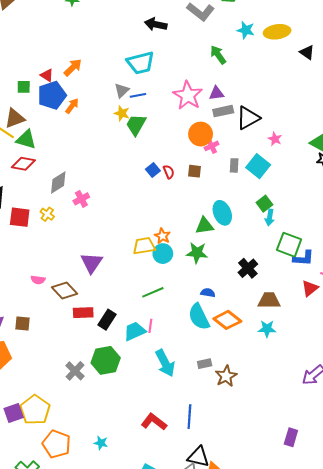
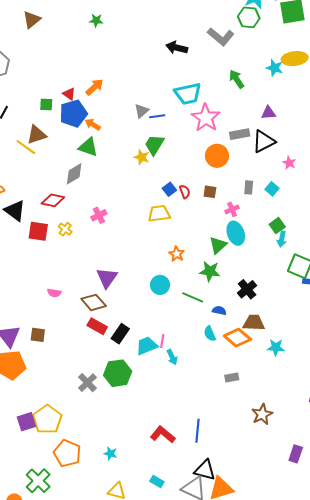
cyan star: (246, 30) -> (275, 68), moved
cyan trapezoid: (141, 63) -> (188, 94), moved
purple triangle: (216, 93) -> (269, 113), moved
orange arrow: (72, 106) -> (93, 124), turned -98
yellow star: (122, 113) -> (142, 157), moved
green triangle: (26, 139) -> (88, 147), moved
pink cross: (212, 146) -> (232, 209), moved
red diamond: (23, 164) -> (53, 200), moved
cyan square: (258, 166) -> (272, 189), size x0.6
gray diamond: (58, 183) -> (74, 174), moved
green triangle: (204, 226) -> (218, 245), turned -36
yellow trapezoid: (144, 246) -> (159, 214), moved
cyan circle: (163, 254) -> (160, 285), moved
black cross: (248, 268) -> (247, 289), moved
brown diamond: (64, 291) -> (94, 302), moved
green line: (153, 292) -> (193, 297), moved, turned 45
brown trapezoid: (269, 300) -> (254, 323), moved
red rectangle: (83, 313) -> (97, 326), turned 30
cyan semicircle: (199, 317) -> (210, 334), size x0.6
cyan arrow: (165, 363) -> (172, 357), moved, size x0.6
gray rectangle: (205, 364) -> (232, 378), moved
brown star: (226, 376) -> (262, 414), moved

